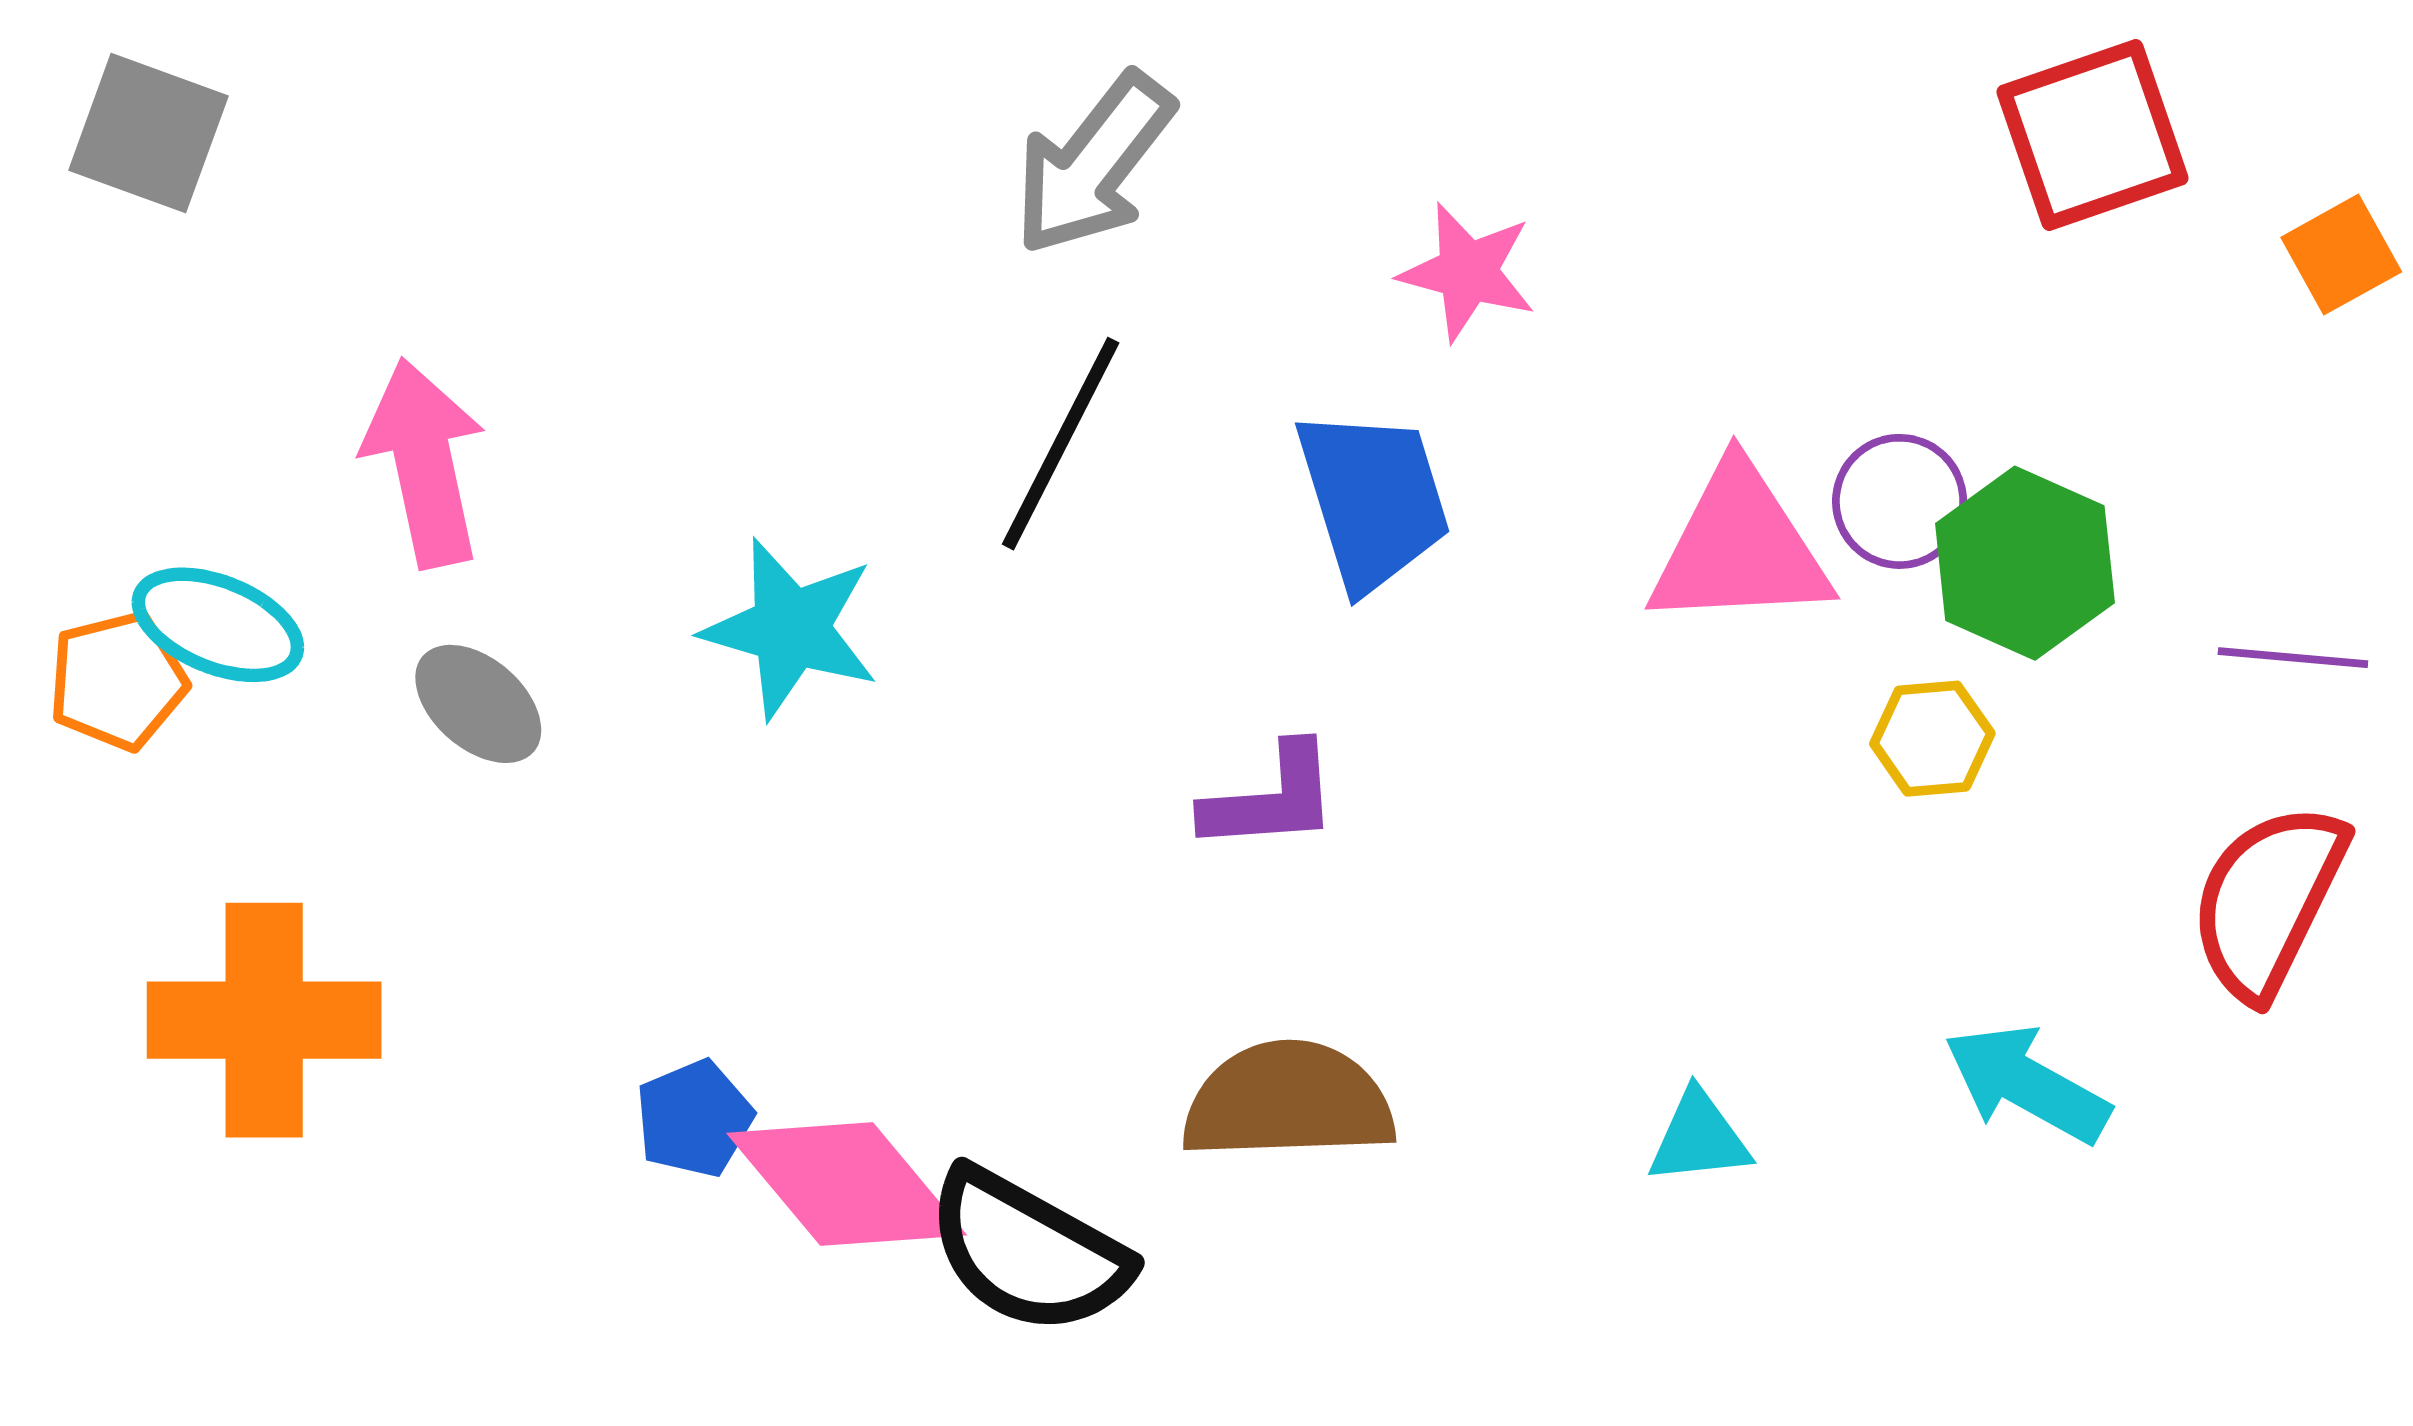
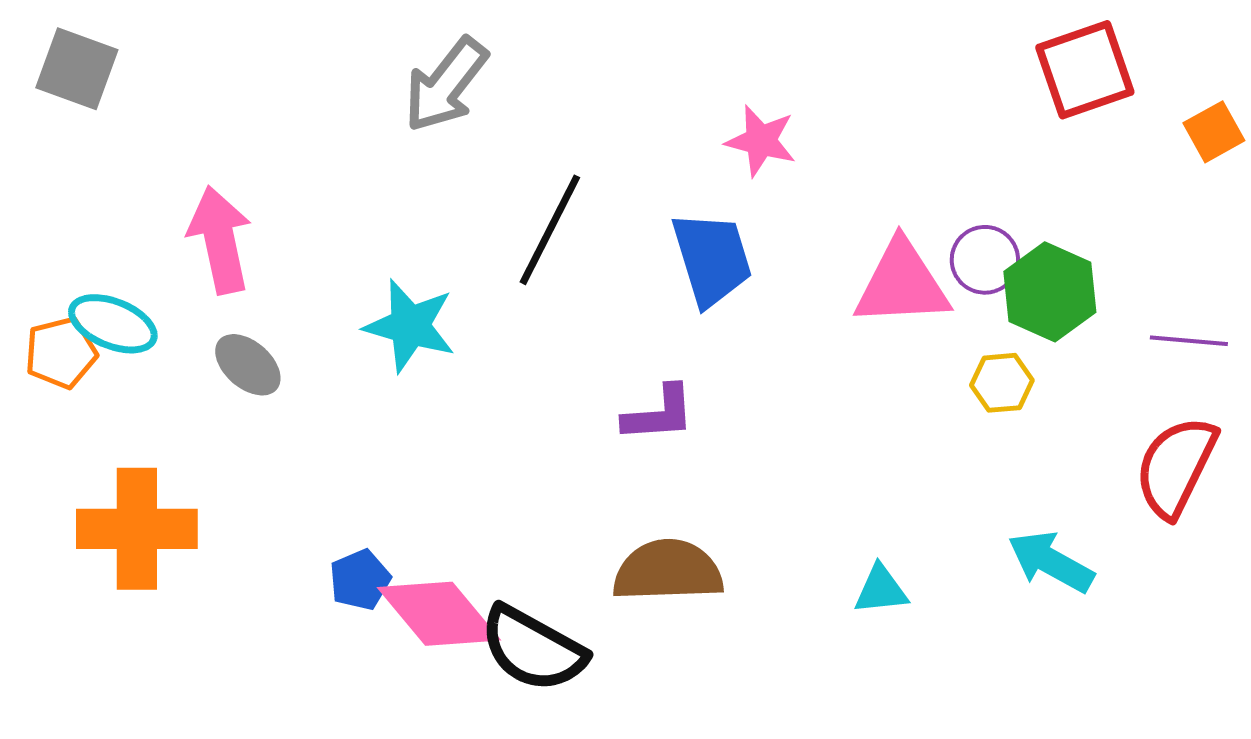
gray arrow: (1093, 164) -> (446, 85), moved

